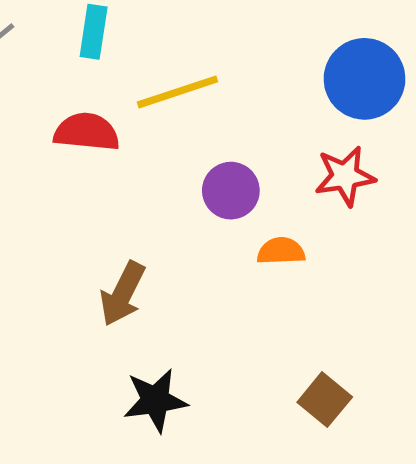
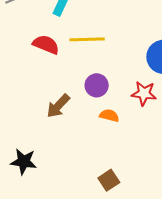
brown arrow: (123, 294) -> (58, 106), moved
black star: (155, 400) -> (24, 162), moved

